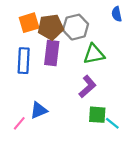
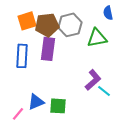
green triangle: (94, 54) -> (97, 38), moved
purple L-shape: (87, 87) -> (93, 80), moved
green square: (97, 115) -> (58, 106), moved
cyan line: (112, 123) -> (104, 91), moved

